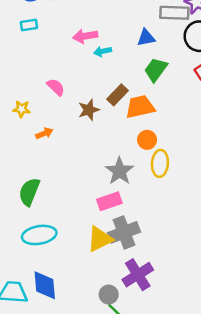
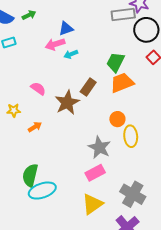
blue triangle: (146, 38) -> (66, 28), moved
orange trapezoid: (140, 107) -> (122, 83), moved
brown star: (89, 110) -> (67, 103), size x1.4
gray cross: (124, 232) -> (133, 194), moved, turned -30
cyan ellipse: (39, 235) -> (42, 191), moved

